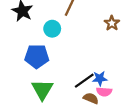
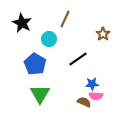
blue pentagon: (37, 56) -> (35, 64), turned 30
black line: (84, 81) -> (78, 59), moved

